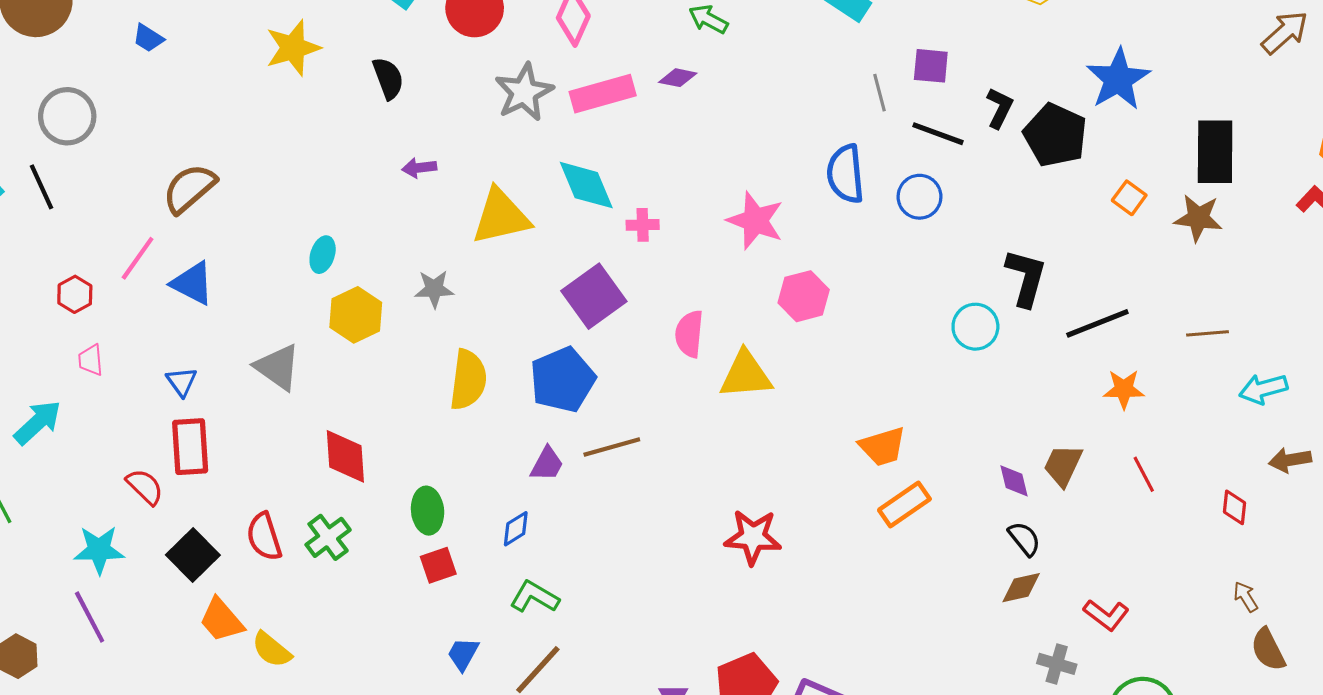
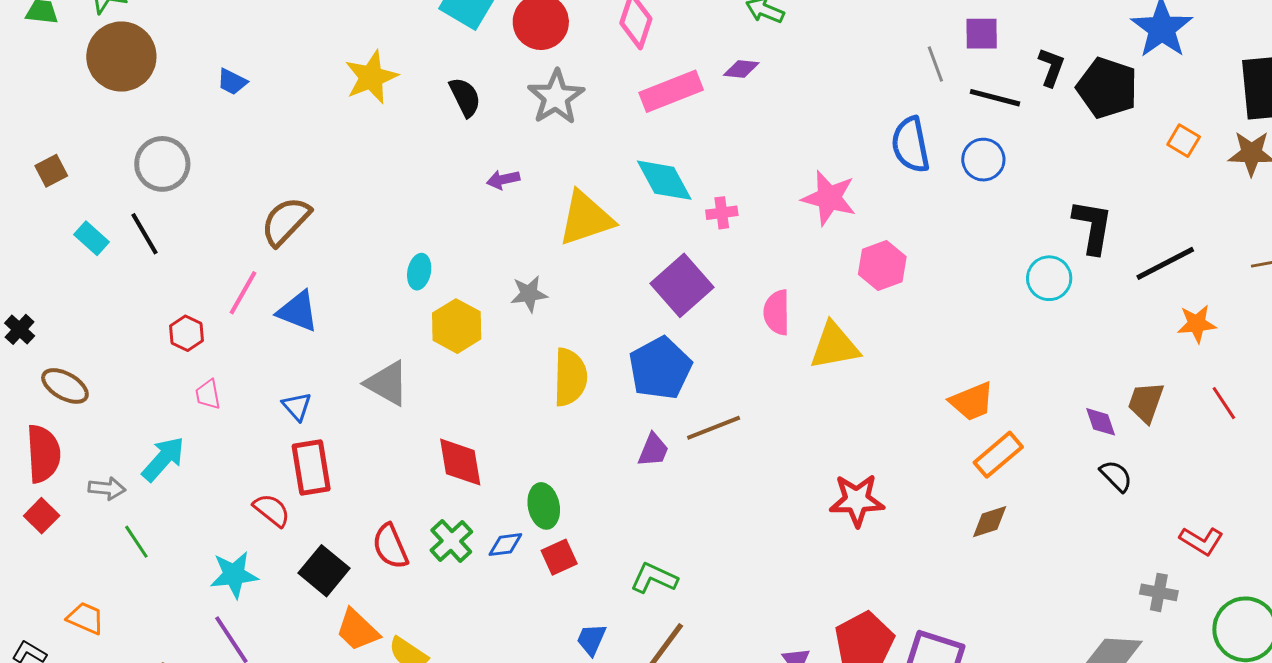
gray star: (524, 92) -> (556, 97), moved
blue diamond: (516, 529) -> (505, 545), moved, turned 30
brown diamond: (1021, 588) -> (990, 522), moved

